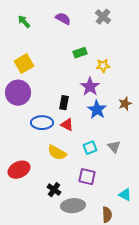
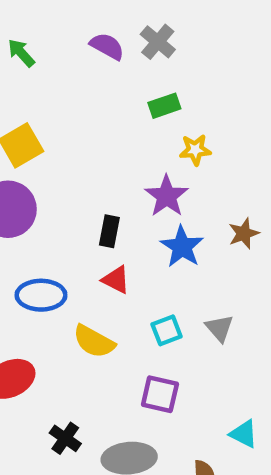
gray cross: (103, 17) -> (158, 42), moved
green rectangle: (80, 53) -> (164, 106), moved
blue ellipse: (42, 123) -> (41, 295), moved
black cross: (54, 190) -> (65, 438), moved

